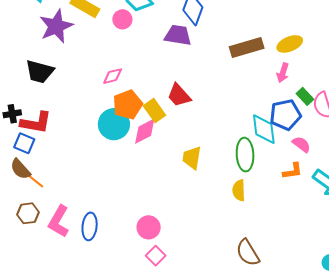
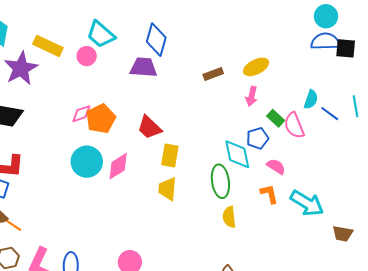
brown rectangle: (247, 48) -> (213, 74), size x0.6
orange pentagon: (128, 105) -> (101, 119), moved
yellow rectangle: (154, 111) -> (170, 156), moved, turned 50
blue pentagon: (285, 115) -> (258, 138), size x0.7
orange L-shape: (292, 171) -> (269, 194), turned -90
yellow semicircle: (239, 190) -> (229, 217), moved

